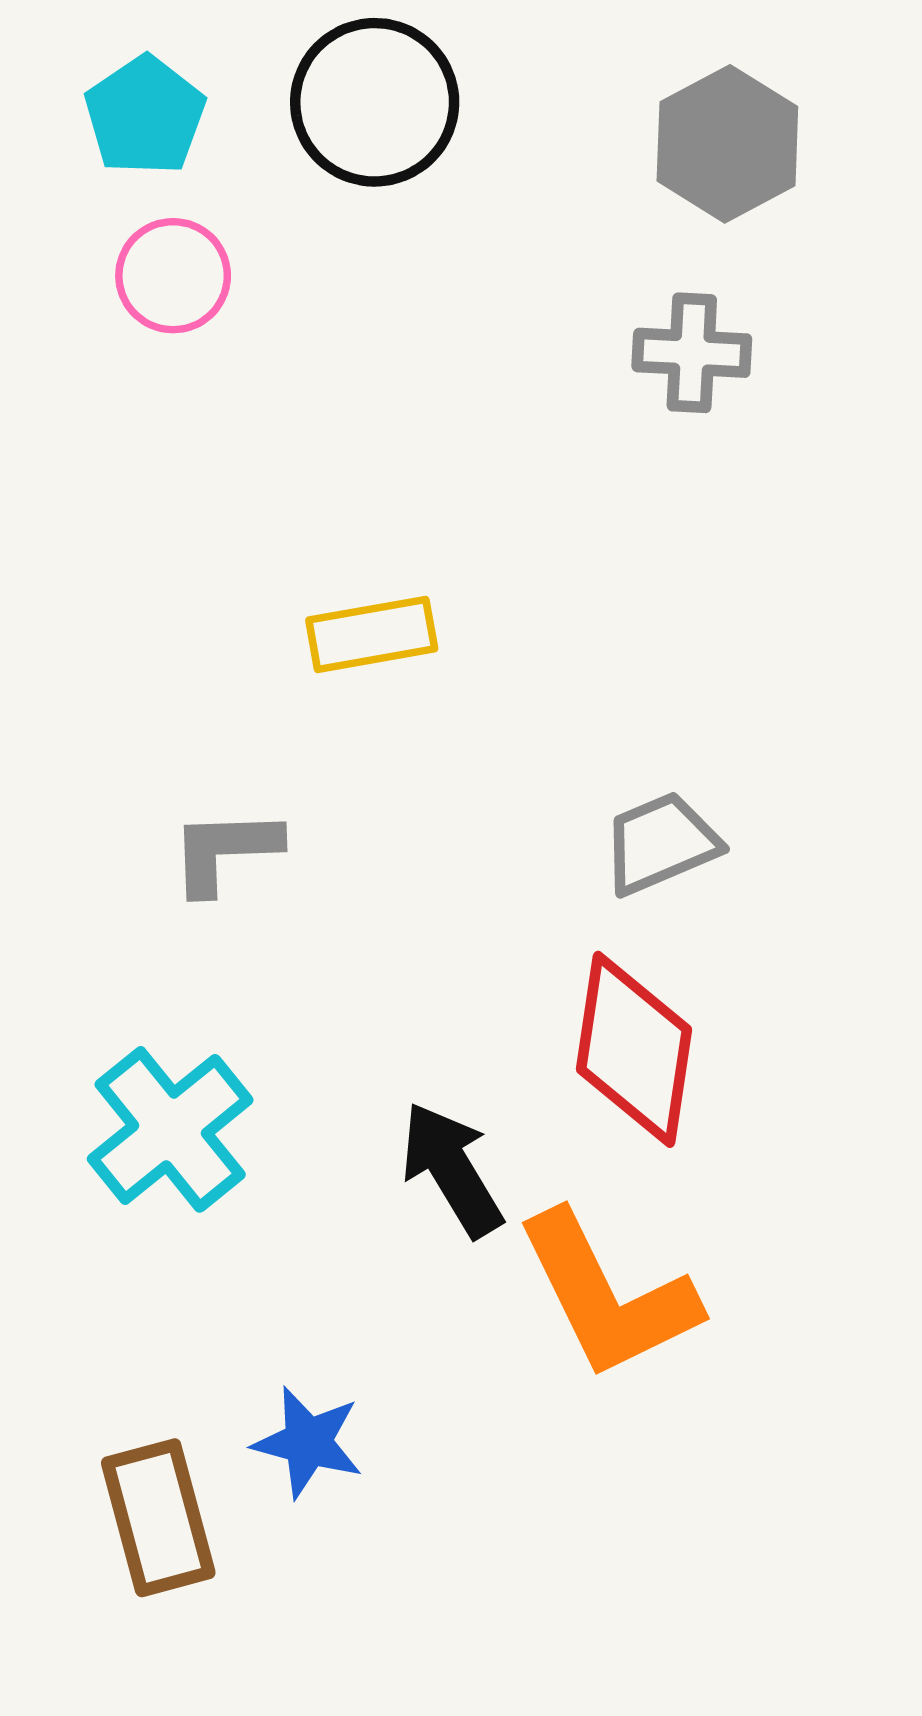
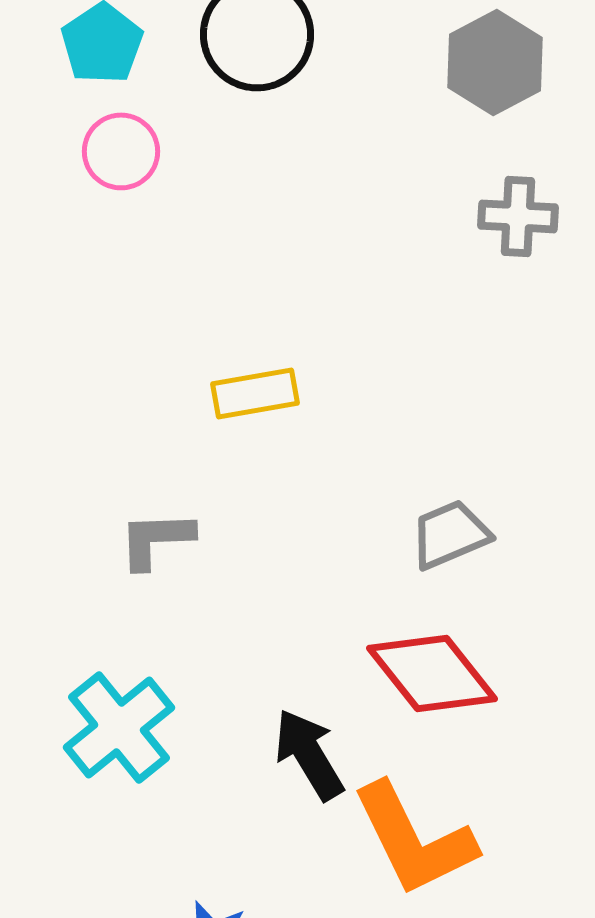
gray cross: (692, 353) -> (518, 216), moved
red diamond: (634, 1049) -> (432, 673), turned -47

